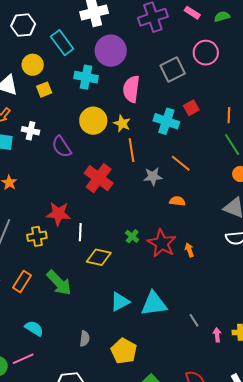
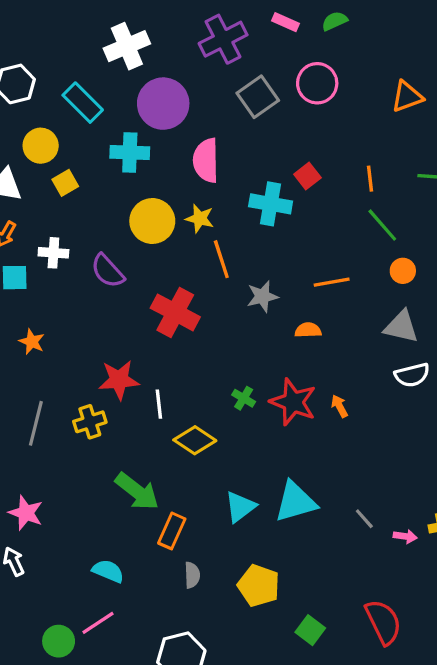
gray square: (173, 70) -> (258, 97), moved
orange line: (181, 163) -> (332, 282), moved, turned -40
yellow diamond: (99, 257) -> (195, 440), turned 30
orange rectangle: (22, 282) -> (172, 531), moved
pink arrow: (217, 335) -> (405, 536), turned 112

